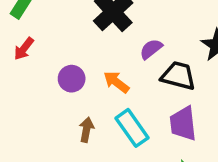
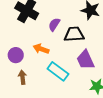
brown arrow: (86, 130) -> (22, 77), moved

